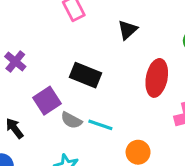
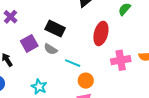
gray semicircle: (71, 120) -> (51, 49), moved
cyan line: (100, 125) -> (73, 63), moved

